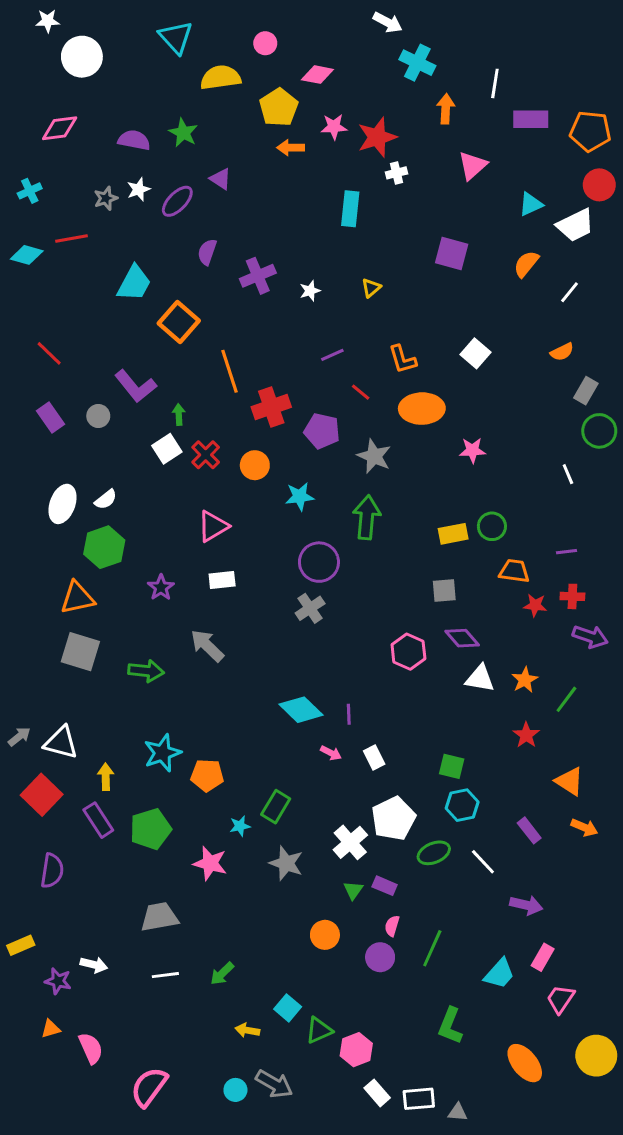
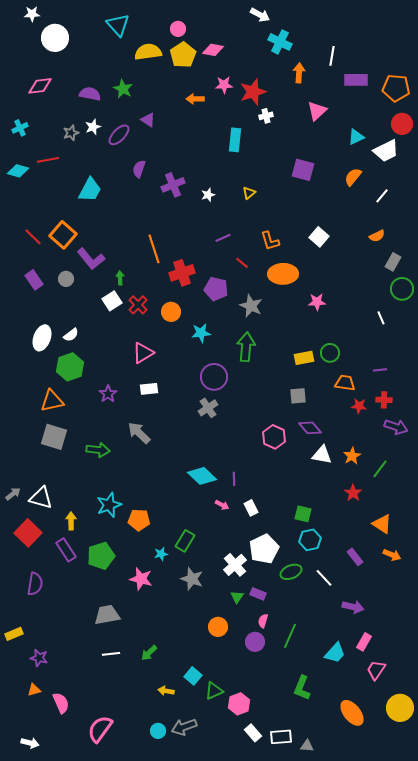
yellow pentagon: (279, 107) -> (183, 55), moved
orange square: (179, 322) -> (63, 235), moved
white arrow: (94, 965) -> (30, 743), moved
gray arrow: (274, 1084) -> (184, 727), turned 130

